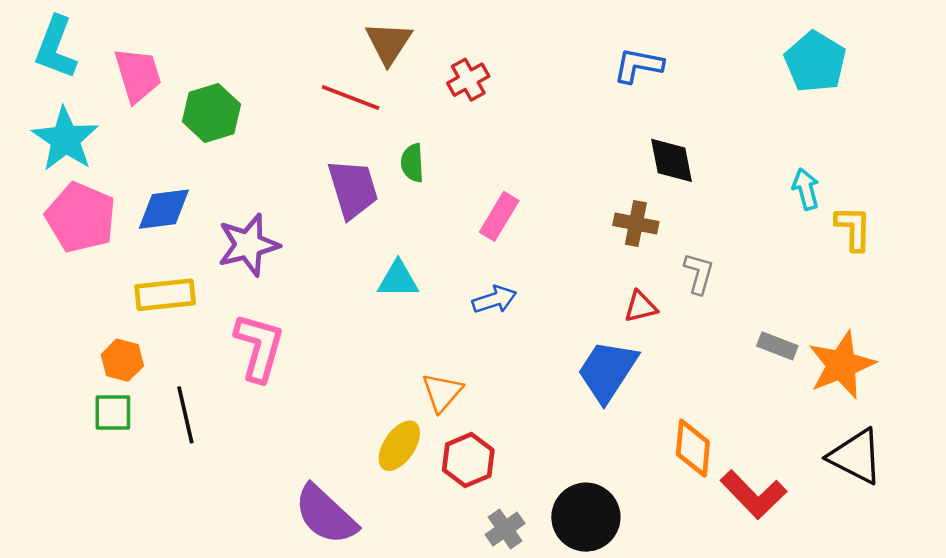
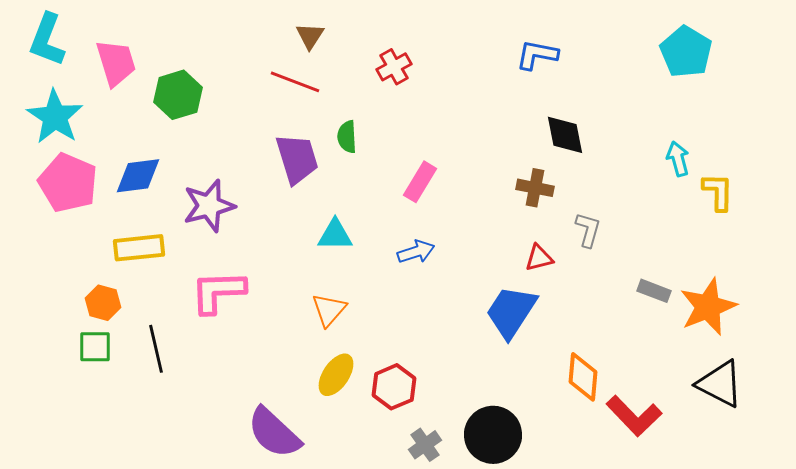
brown triangle: (389, 43) -> (310, 36), moved, size x0.7
pink L-shape: (259, 347) -> (218, 292), turned -108
orange triangle: (442, 392) -> (329, 310), moved

